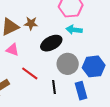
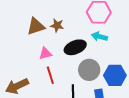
pink triangle: (12, 50) -> (45, 54), moved, turned -40
red line: (30, 73) -> (50, 75), turned 30

